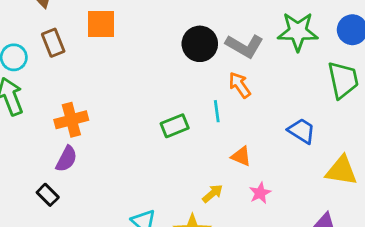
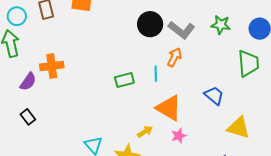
green star: (298, 32) -> (221, 25), size x0.7
orange arrow: (240, 85) -> (174, 57), turned 54
orange triangle: (241, 156) -> (169, 108), size x1.8
purple semicircle: (66, 159) -> (28, 82), moved

